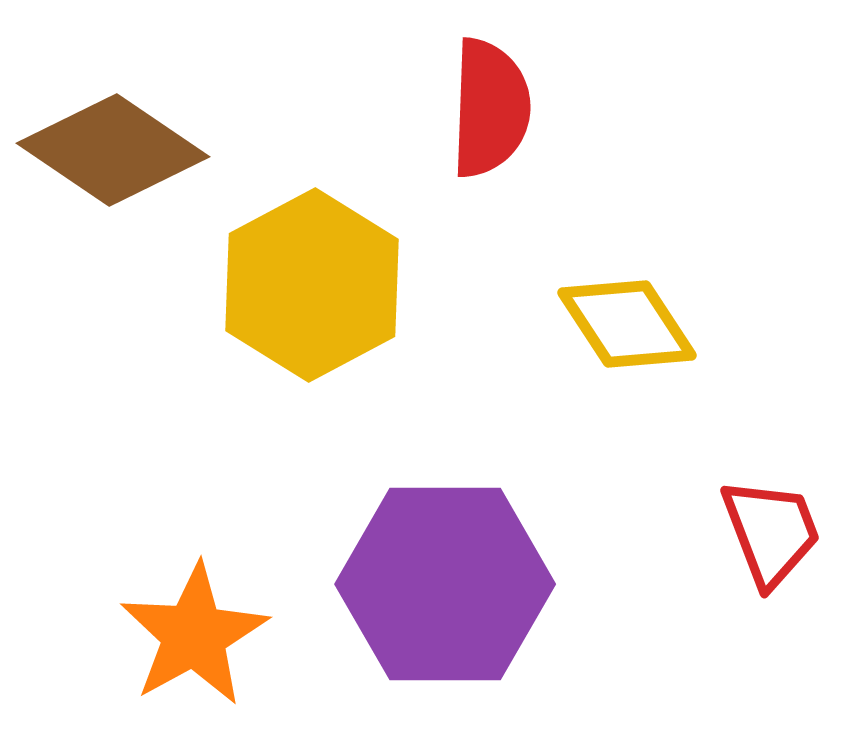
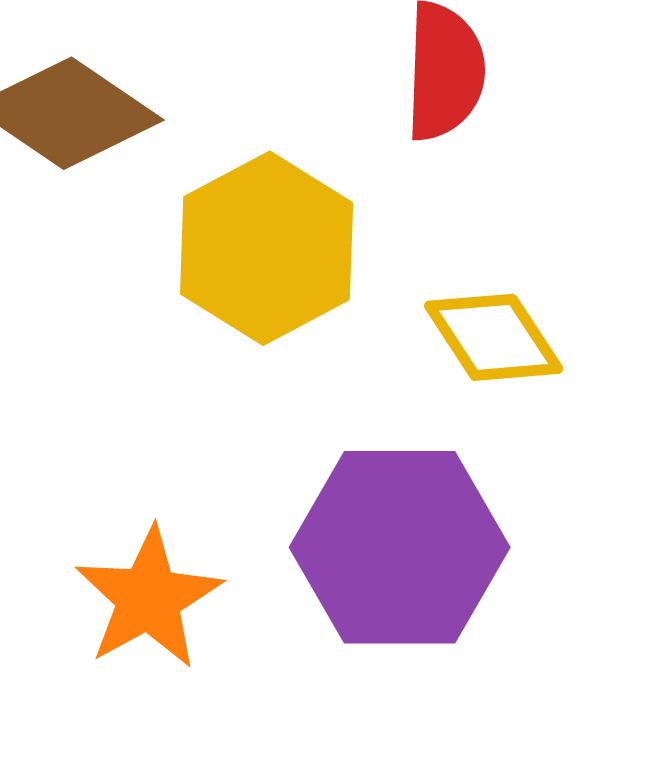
yellow diamond: (627, 324) -> (494, 337), moved

